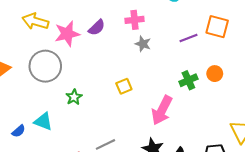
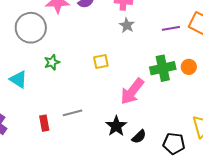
green cross: (188, 80) -> (163, 68), size x1.4

